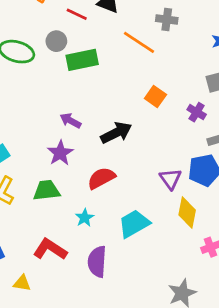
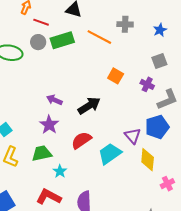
red line: (77, 14) -> (41, 22), moved
gray cross: (167, 19) -> (125, 24), moved
green rectangle: (82, 60) -> (62, 40), moved
cyan star: (85, 218) -> (60, 171), moved
cyan trapezoid: (134, 224) -> (110, 154), moved

